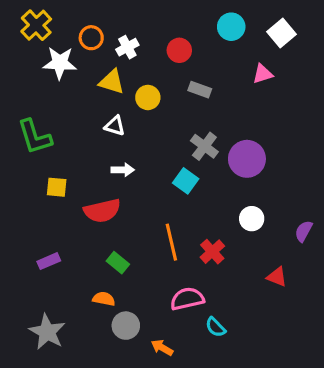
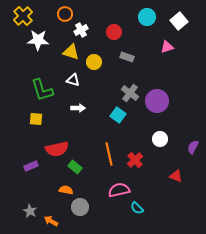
orange circle: (91, 38) -> (65, 14), moved
green L-shape: (35, 137) -> (42, 90), moved
red semicircle: (102, 211) -> (57, 149), moved
gray star: (47, 332) -> (30, 211), size x0.6
orange arrow: (162, 348) -> (51, 221), moved

